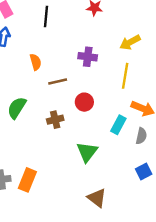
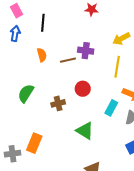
black line: (46, 16) -> (43, 23), moved
brown line: (58, 81) -> (68, 60), moved
green triangle: (87, 152) -> (85, 131), turned -36
orange rectangle: (27, 180) -> (34, 143), moved

